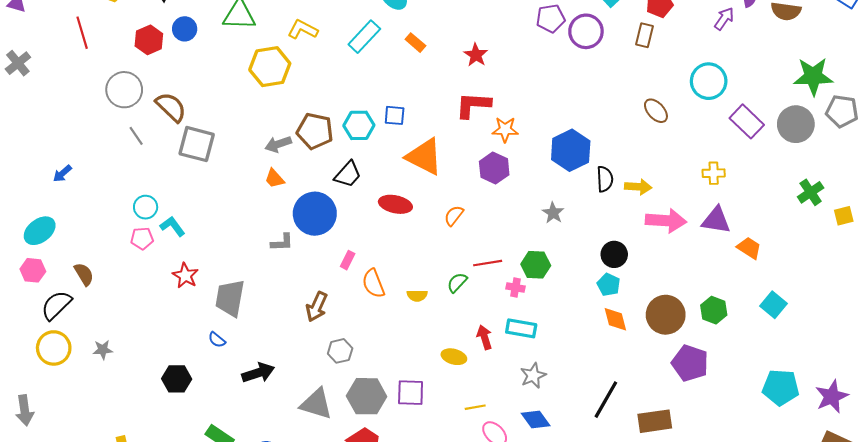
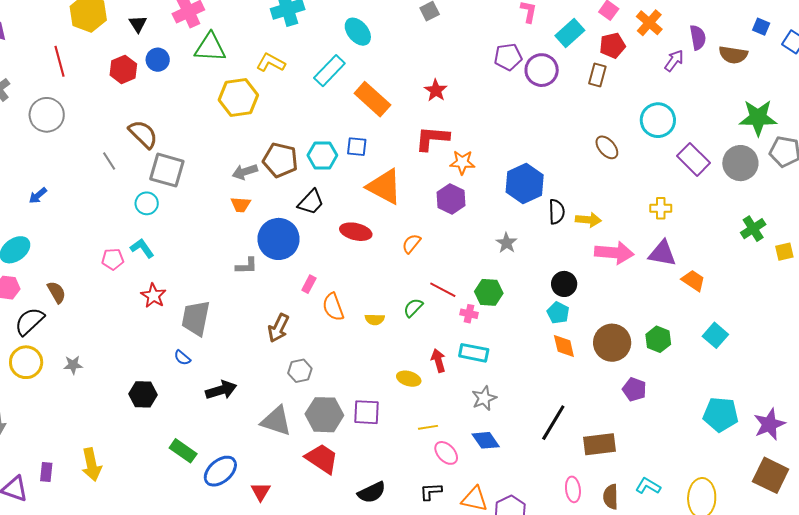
orange rectangle: (415, 43) -> (372, 99), moved, size x1.8
gray circle: (124, 90) -> (47, 115), moved
orange trapezoid: (275, 179) -> (241, 205), turned -45
cyan circle: (146, 207) -> (147, 203), moved
red line: (488, 263) -> (443, 290), turned 36
purple pentagon: (690, 363) -> (634, 389), size x0.7

